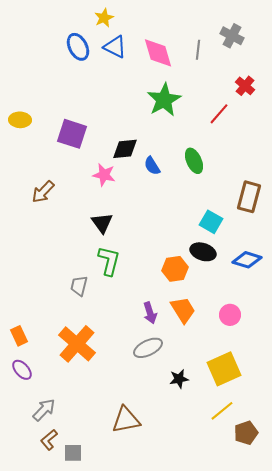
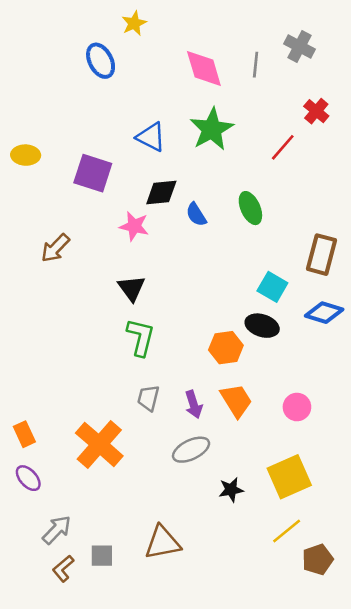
blue triangle: (115, 47) -> (151, 137), moved
blue diamond: (247, 260) -> (324, 313), moved
gray trapezoid: (79, 286) -> (148, 398), moved
gray square: (73, 453) -> (102, 556), moved

